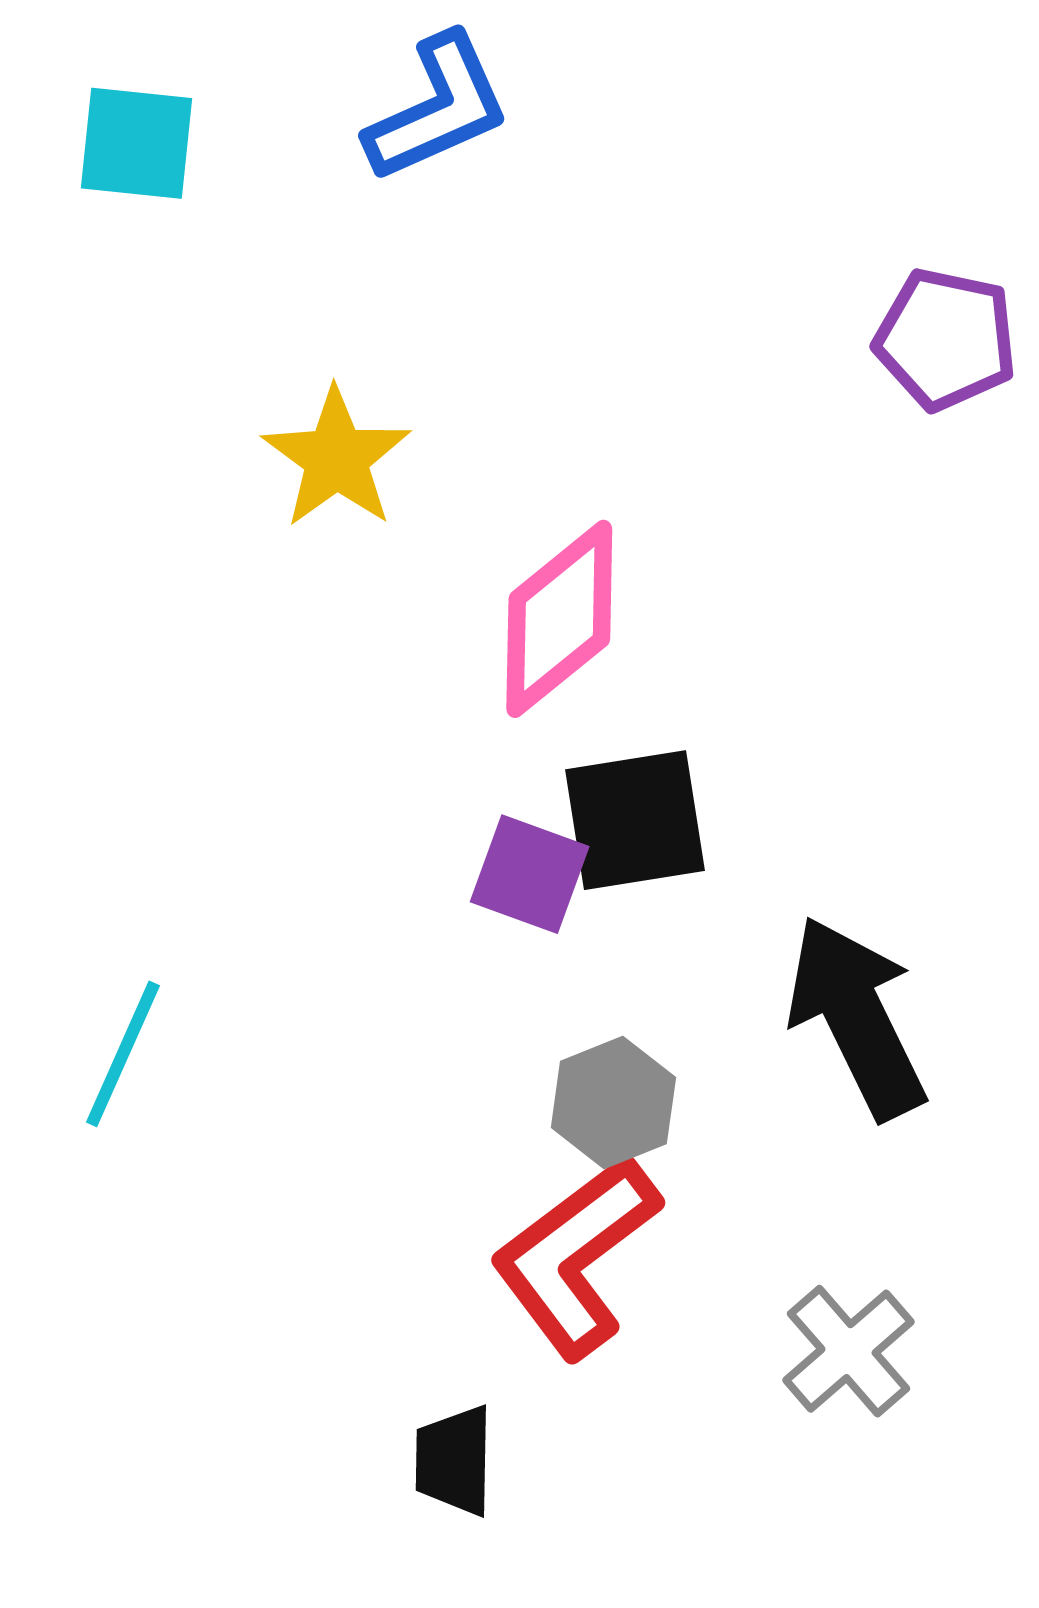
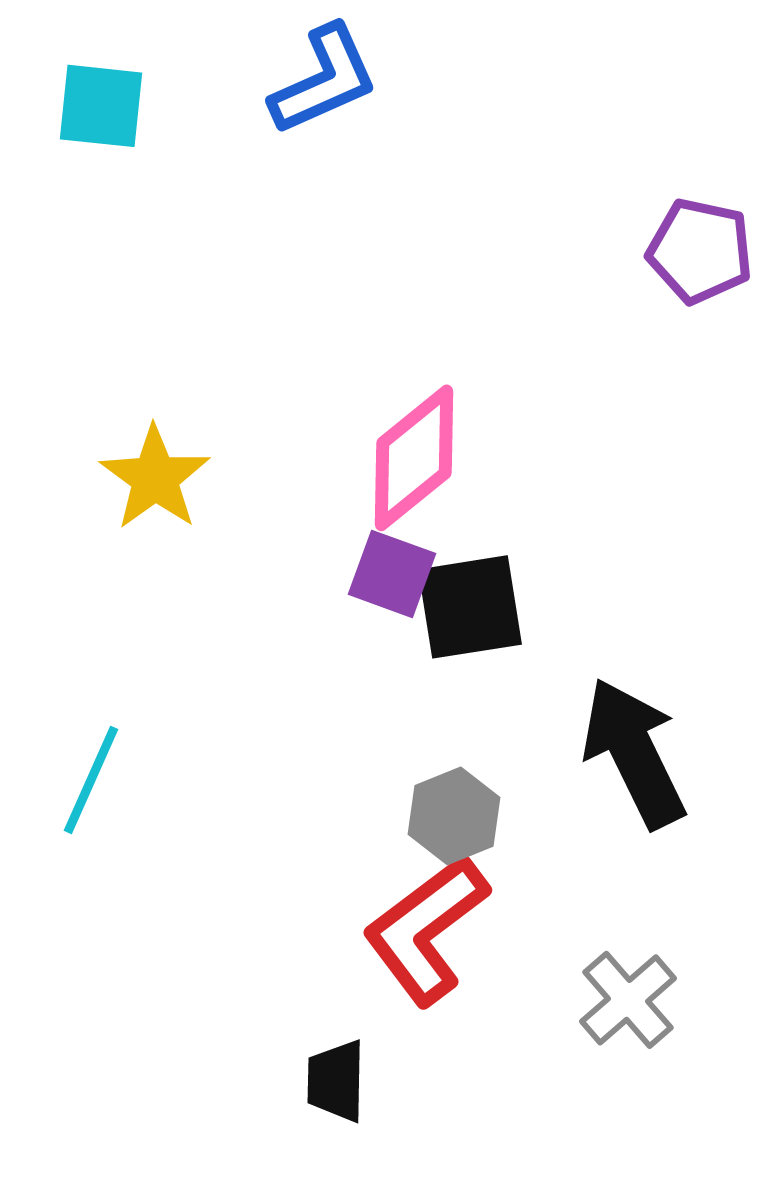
yellow star: (336, 458) -> (155, 478), moved
purple square: (530, 874) -> (392, 574), moved

